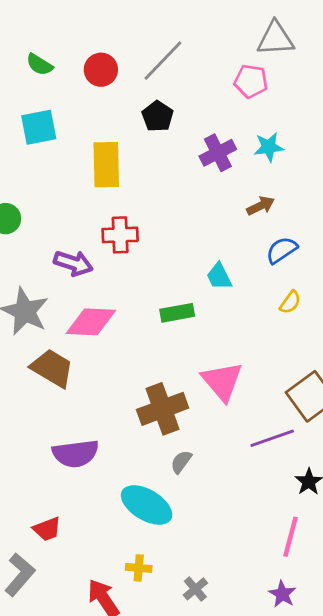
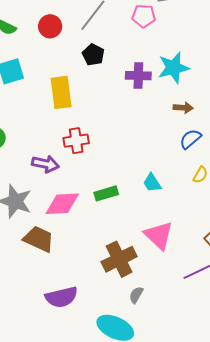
pink pentagon: (251, 81) -> (144, 16), moved
cyan star: (269, 147) -> (174, 68), size x1.5
purple cross: (218, 153) -> (138, 76), turned 35
brown arrow: (261, 206) -> (183, 108), moved, turned 36
cyan trapezoid: (219, 276) -> (152, 183), moved
green rectangle: (177, 313) -> (106, 193), moved

